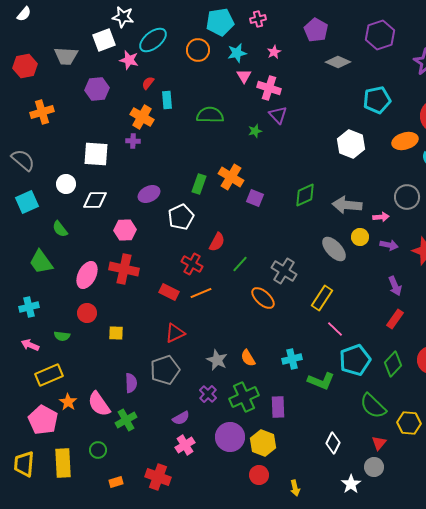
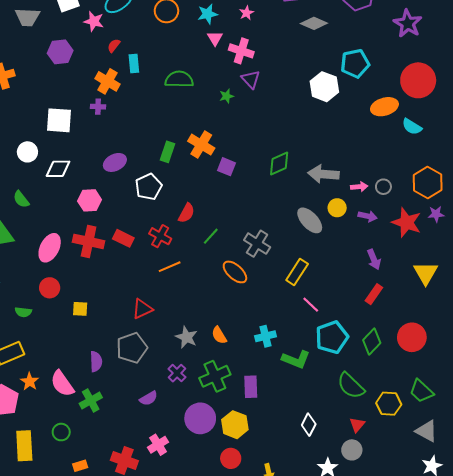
white hexagon: (351, 144) -> (324, 87), moved
gray circle: (407, 197) -> (383, 187), moved, size x0.6
red rectangle: (169, 292) -> (123, 238), moved
pink cross: (185, 445) -> (158, 445), moved

